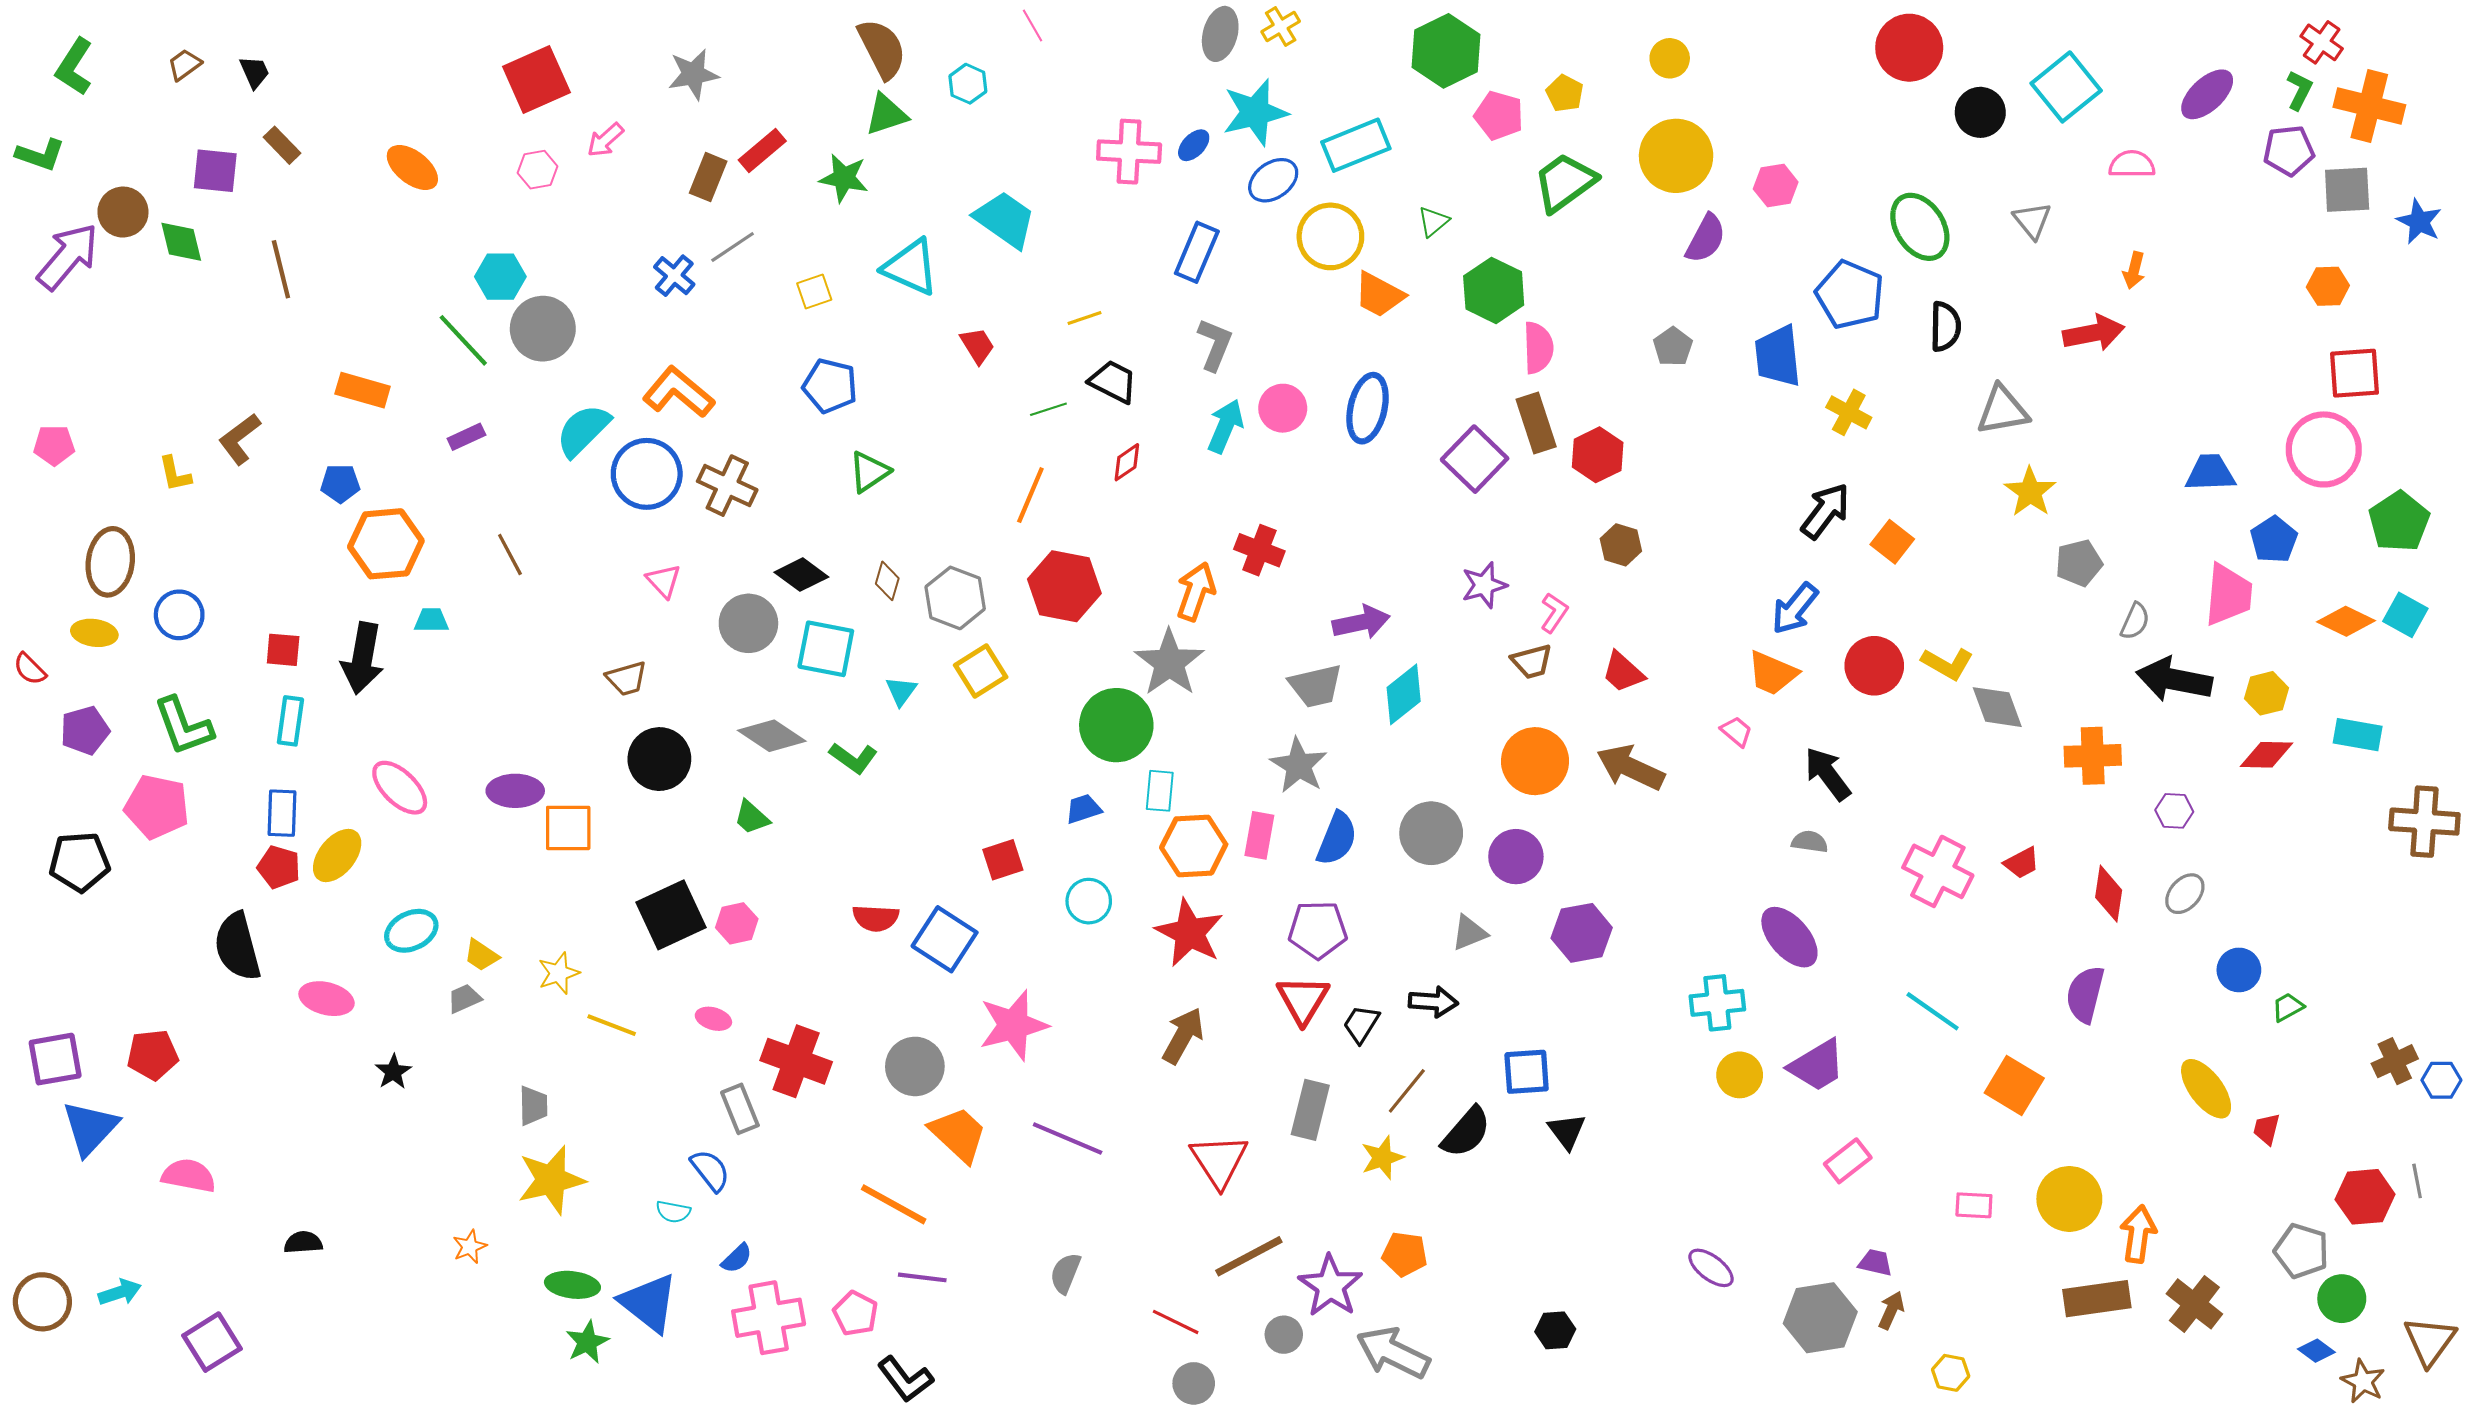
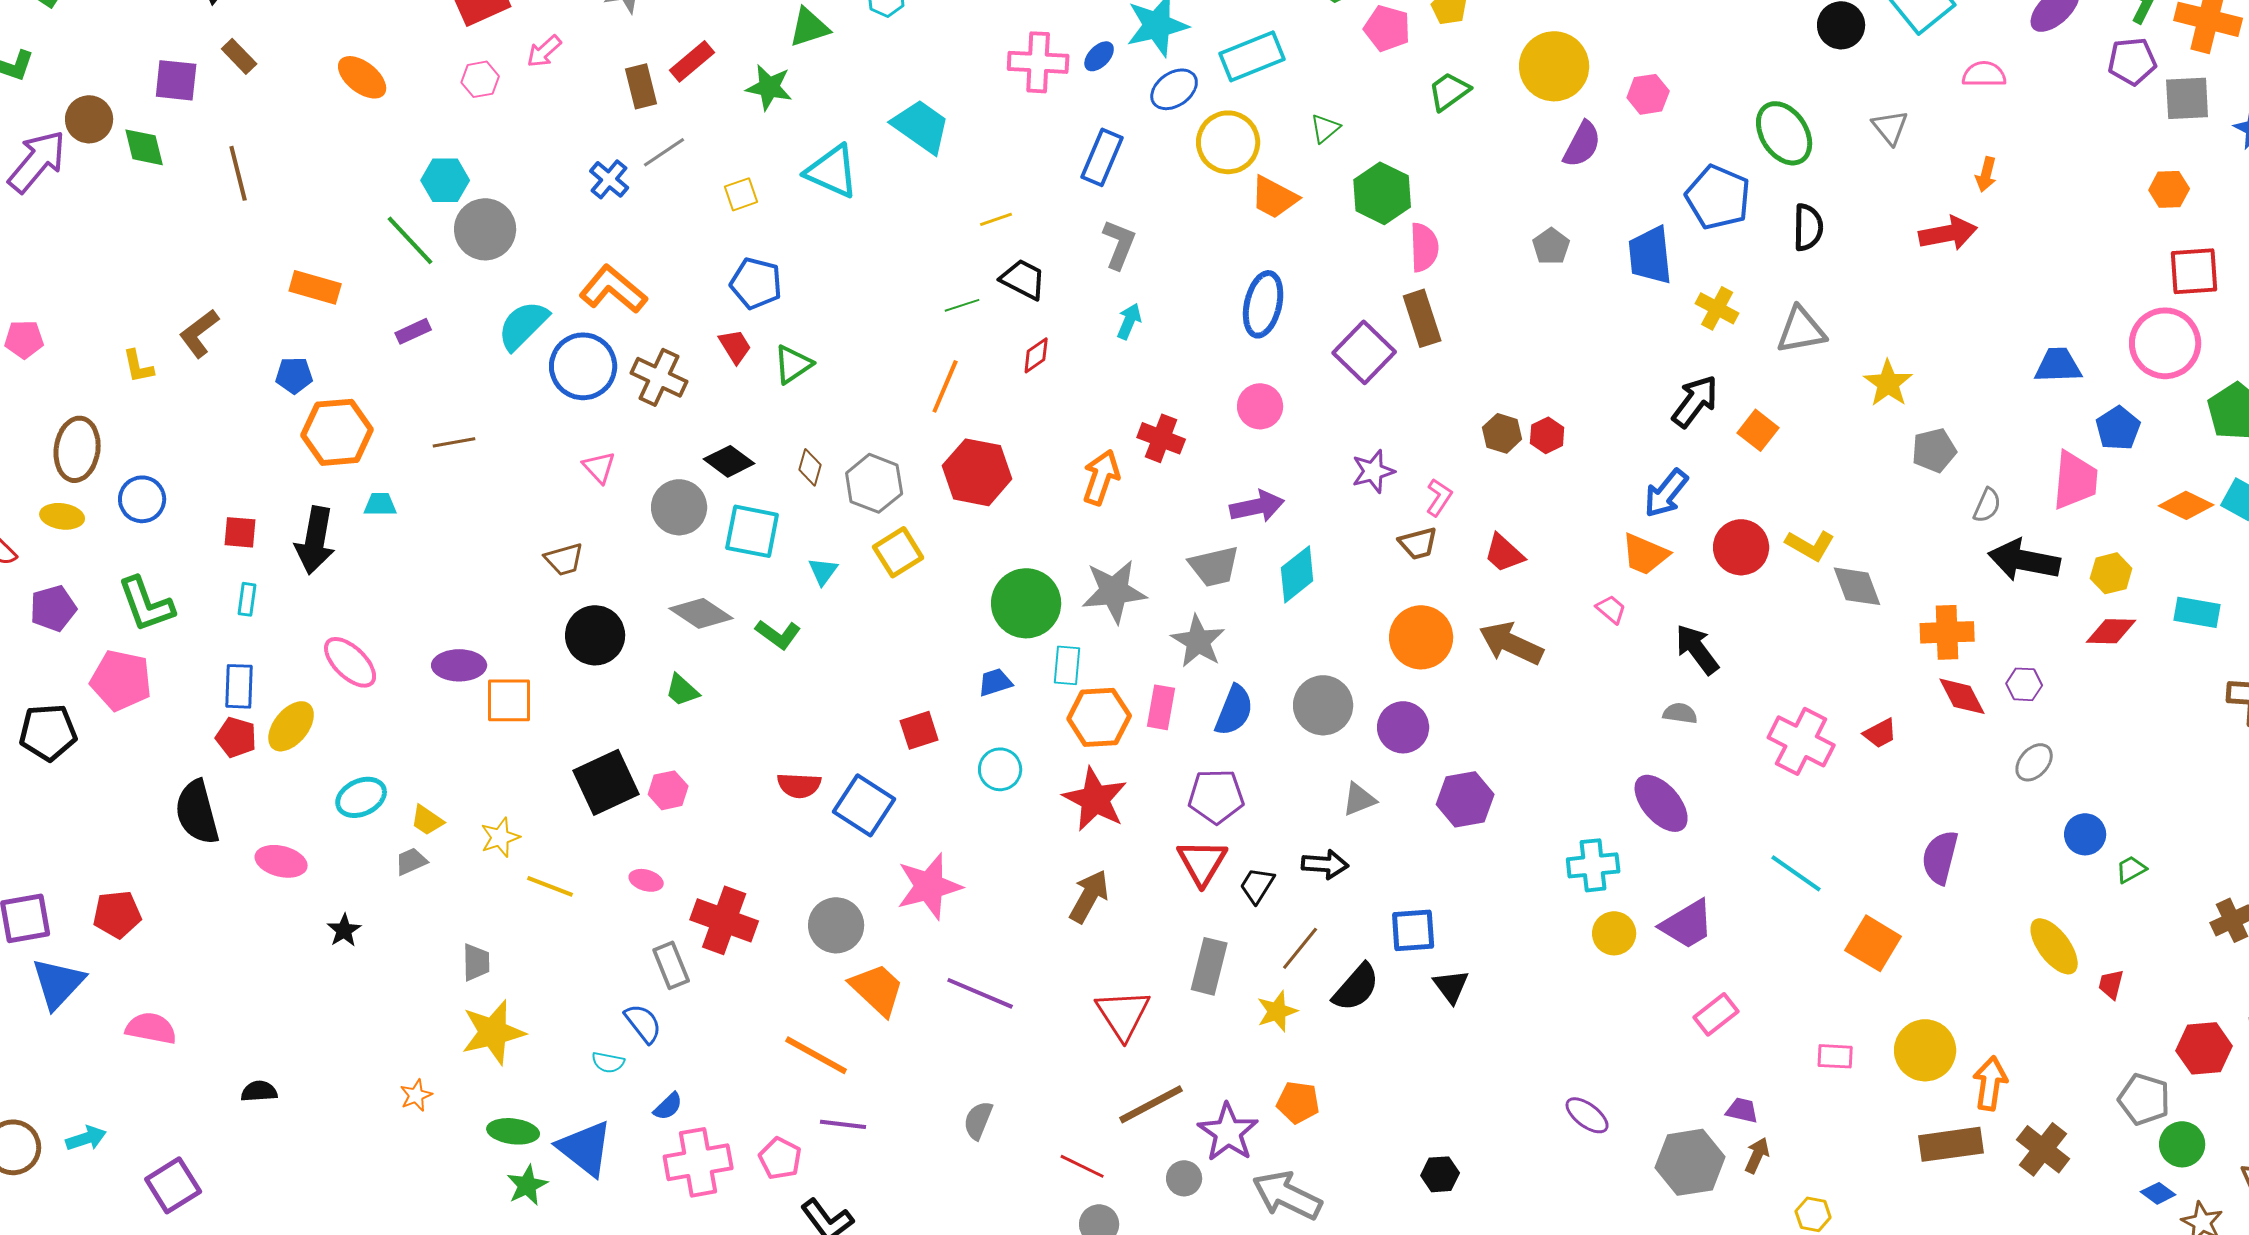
brown rectangle: (708, 177) -> (641, 86), turned -36
green trapezoid: (1565, 182) -> (1449, 91), size x0.7
red trapezoid: (977, 346) -> (735, 346), moved
pink circle: (1283, 408) -> (1260, 406), moved
gray triangle: (2003, 410) -> (1801, 330), moved
cyan arrow: (1225, 426) -> (1129, 321), size x0.7
red hexagon: (1598, 455) -> (1547, 435), moved, size x0.7
brown line: (510, 554) -> (454, 442), turned -72
gray star: (1169, 663) -> (1114, 591), moved, turned 30
cyan rectangle: (290, 721) -> (247, 599), size x0.7
red diamond: (2109, 894) -> (1962, 696), moved, turned -36

